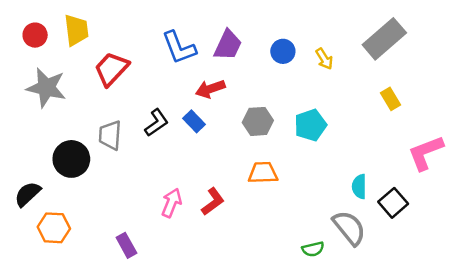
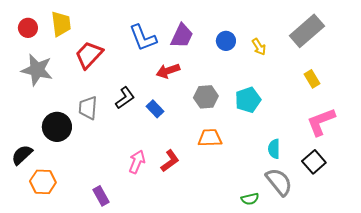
blue rectangle: (194, 121) -> (155, 109), moved
pink L-shape: (426, 153) -> (321, 122), moved
cyan semicircle: (359, 187) -> (274, 149), moved

